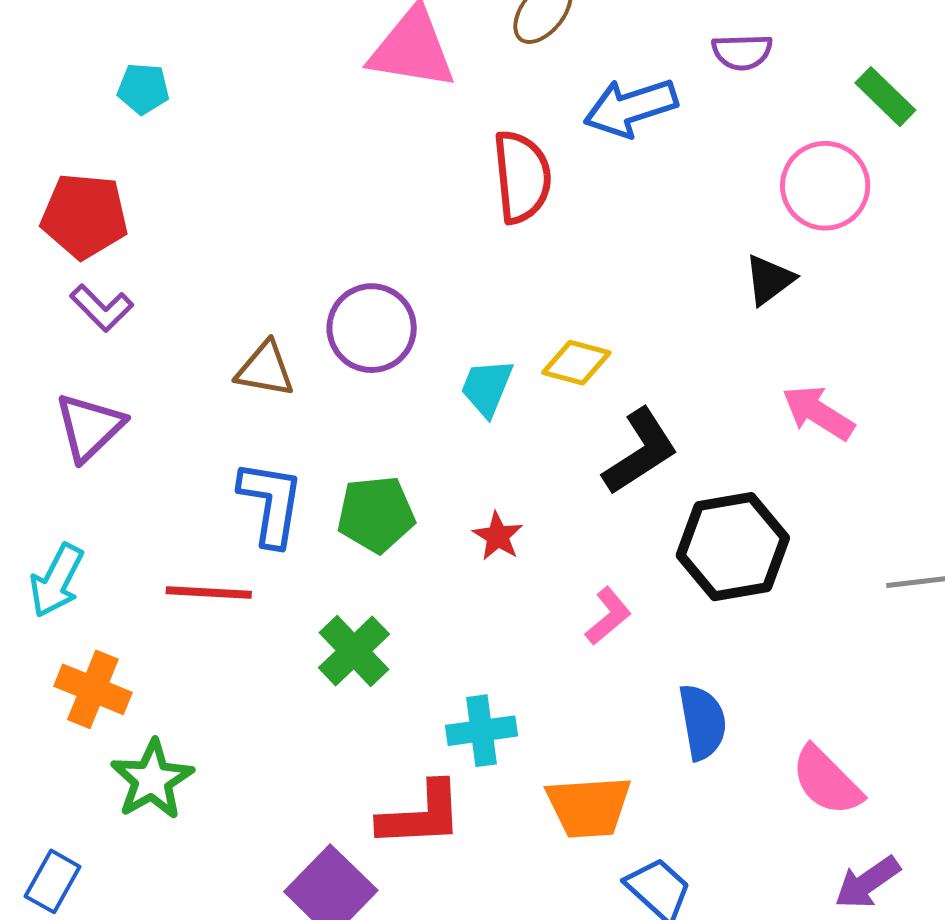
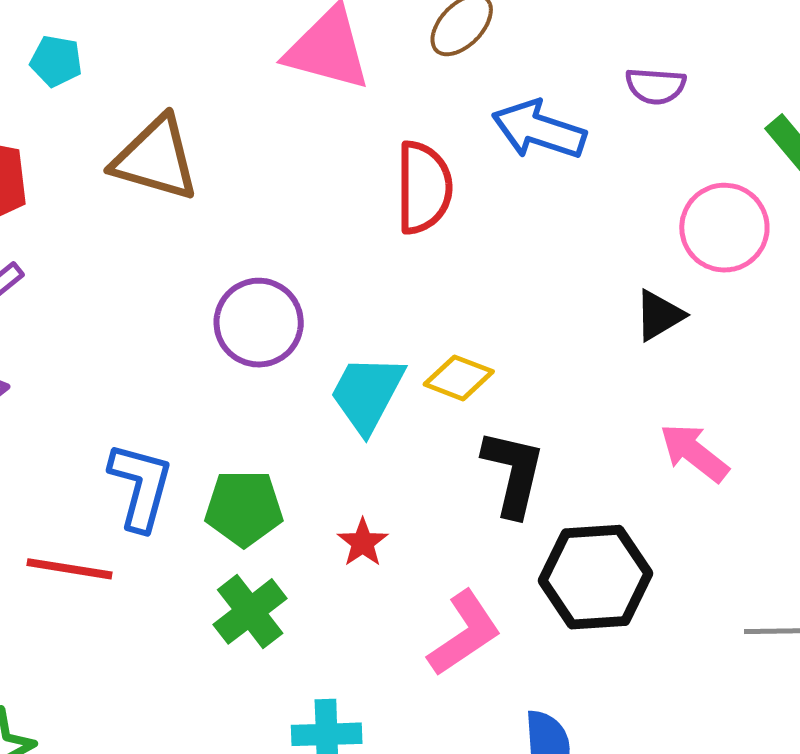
blue arrow: (631, 107) -> (539, 130), turned 30
brown triangle: (265, 369) -> (156, 159), moved, size x1.5
cyan trapezoid: (487, 388) -> (367, 394), size x1.4
black L-shape: (640, 452) -> (513, 473), turned -50
pink L-shape: (608, 616) -> (464, 633), size x1.5
green cross: (354, 651) -> (250, 611), moved

